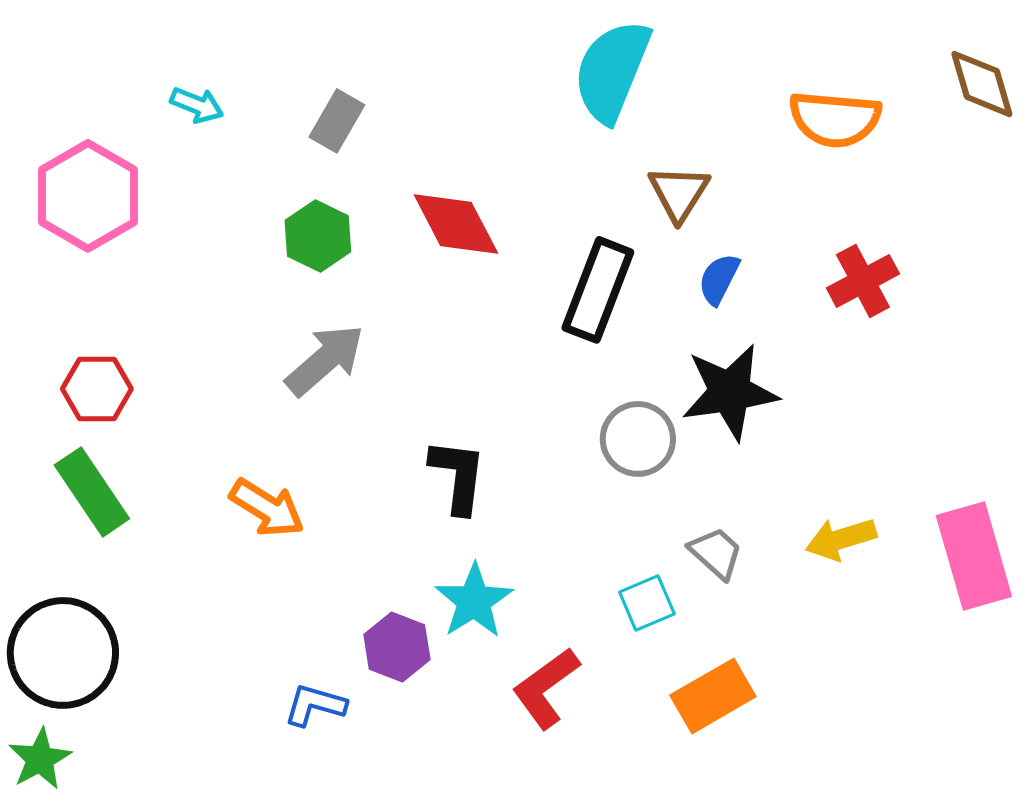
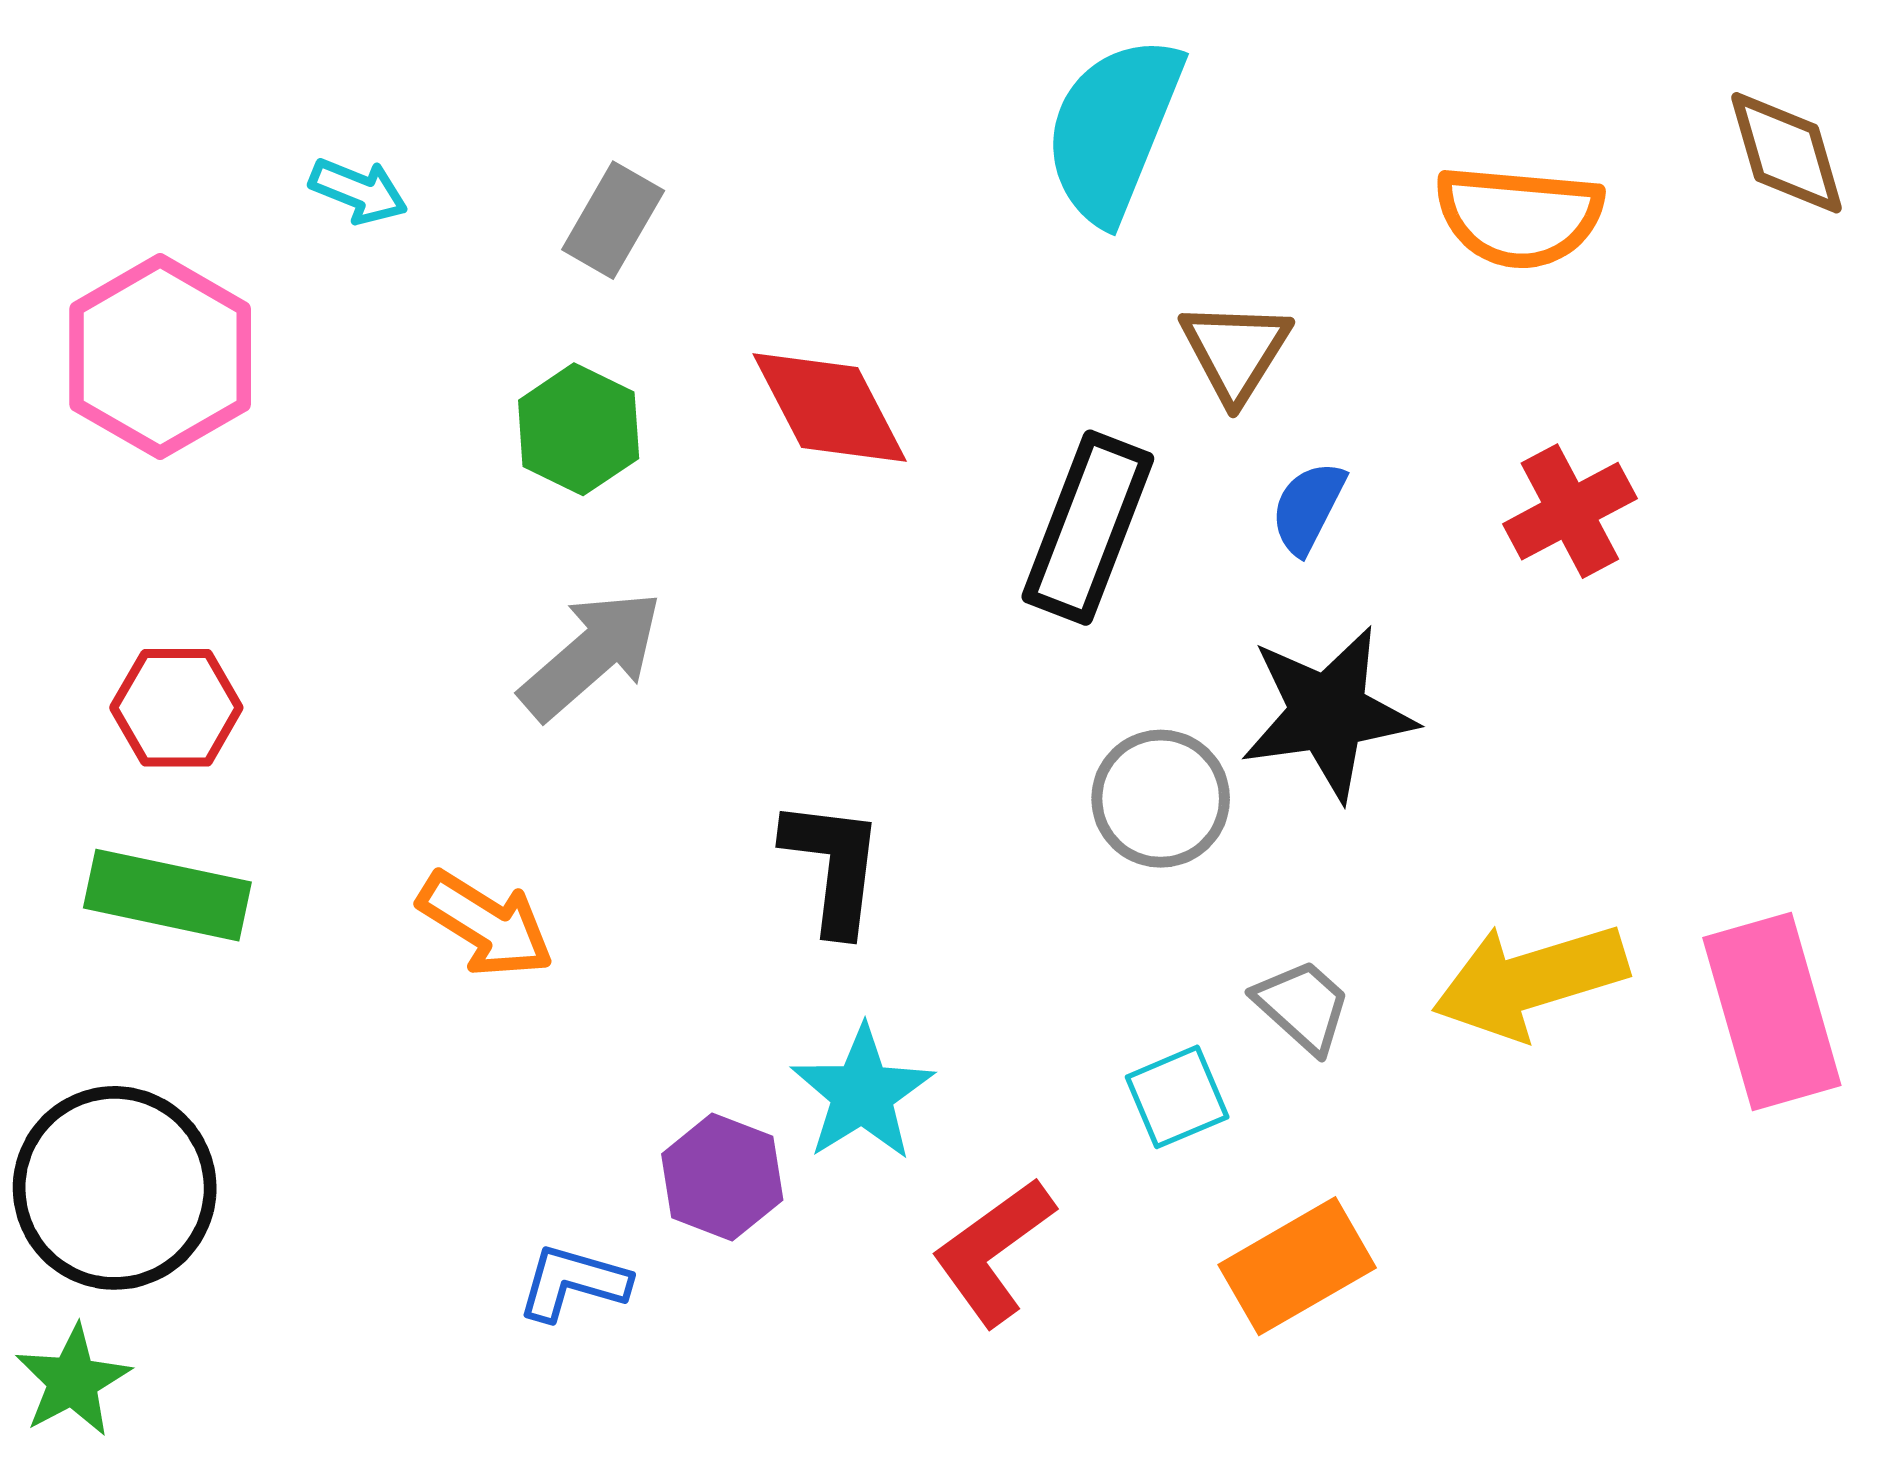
green rectangle: (92, 492) -> (167, 895), turned -44
yellow arrow: (841, 539) -> (1530, 981), size x1.5

